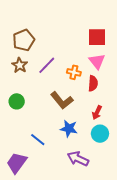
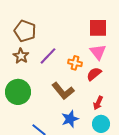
brown pentagon: (24, 40) -> (25, 31), turned -30
red semicircle: (93, 83) -> (94, 74), turned -133
green circle: (17, 101) -> (18, 92), size x1.6
blue star: (69, 129) -> (70, 119), turned -30

